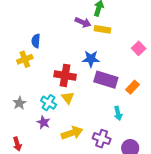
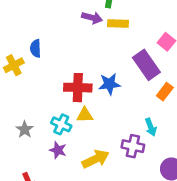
yellow cross: (25, 59) -> (14, 65), moved
blue star: (91, 59) -> (109, 84), moved
purple rectangle: (106, 80) -> (146, 65), moved, turned 45
yellow triangle: (68, 98) -> (85, 115), turned -48
purple cross: (102, 139) -> (133, 146), moved

